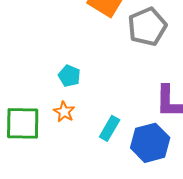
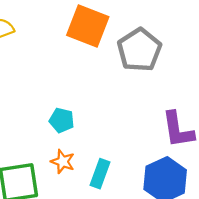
cyan rectangle: (110, 128) -> (100, 174), moved

